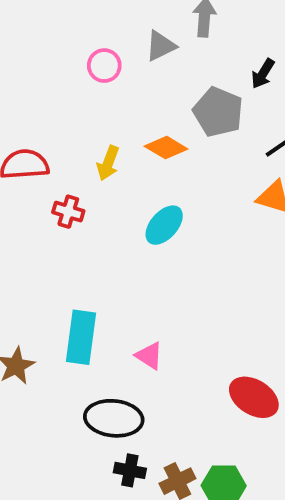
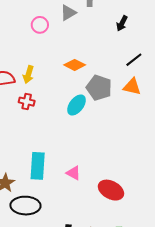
gray pentagon: (218, 112) -> (99, 88), moved
yellow arrow: (108, 163) -> (28, 75), moved
red ellipse: (254, 397) -> (111, 190), moved
black ellipse: (114, 418) -> (25, 206), moved

